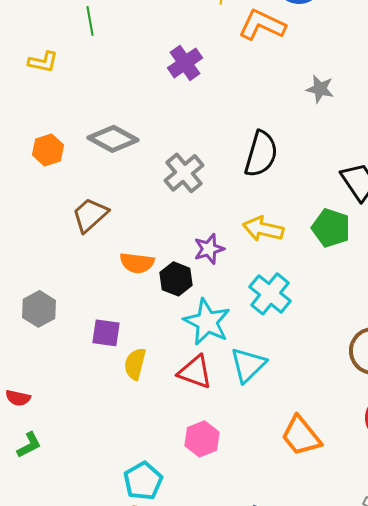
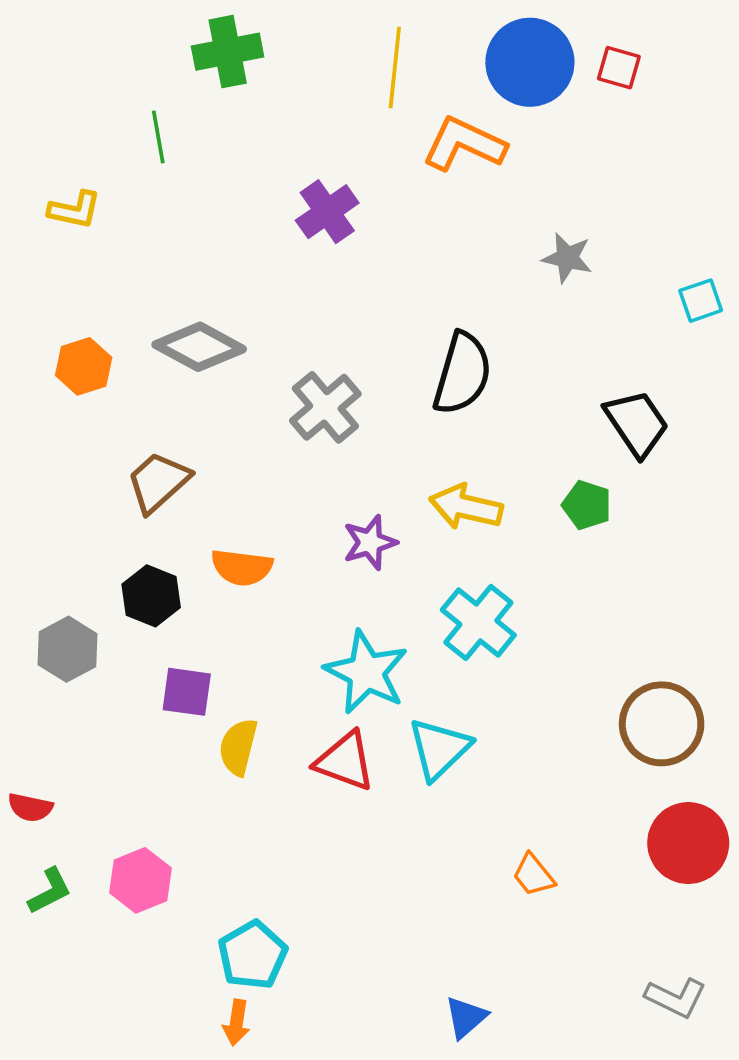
green pentagon: (331, 228) -> (587, 505), size x0.7
black hexagon: (176, 279) -> (151, 596), moved
orange trapezoid: (301, 436) -> (533, 875), size x0.6
pink hexagon: (202, 439) -> (140, 880), moved

